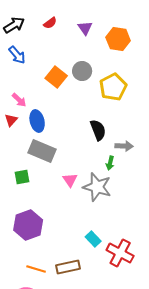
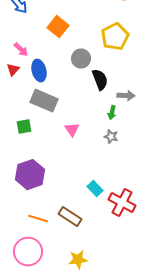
gray circle: (82, 71) -> (81, 59), moved
gray star: (97, 187) -> (111, 137), moved, size x0.5
brown rectangle: (68, 267) -> (70, 217), turned 45

